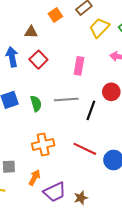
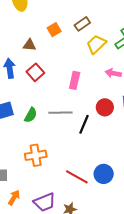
green semicircle: (36, 104) -> (31, 115), turned 42
red line: (85, 149) -> (77, 177), moved
orange arrow: (34, 178) -> (14, 197), moved

